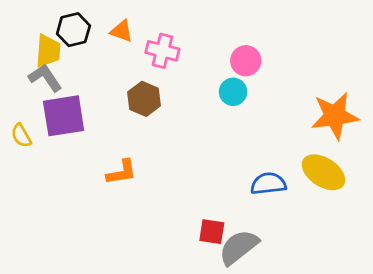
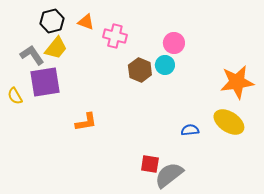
yellow trapezoid: (48, 51) -> (56, 48), moved, turned 35
brown hexagon: (144, 99) -> (140, 70), moved
blue semicircle: (268, 184) -> (190, 130), size x0.7

